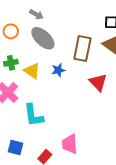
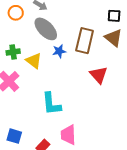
orange circle: (11, 31) -> (16, 13), moved
blue star: (58, 70) -> (59, 51), moved
cyan L-shape: (33, 115) -> (51, 104), moved

